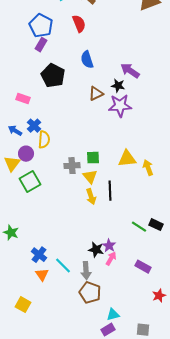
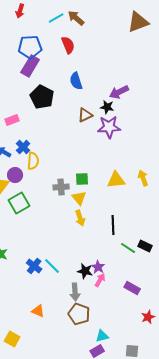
blue pentagon: (41, 26) -> (30, 47), turned -30
purple rectangle: (41, 45) -> (30, 66), size x1.5
purple arrow: (130, 71) -> (119, 92), turned -60
pink rectangle: (23, 99) -> (12, 120), turned -40
yellow arrow: (148, 168) -> (143, 178), moved
black line: (110, 191) -> (113, 225), moved
blue cross: (39, 255) -> (34, 266), moved
cyan line: (63, 266) -> (52, 266), moved
orange triangle: (42, 275) -> (38, 311), moved, turned -32
yellow square: (23, 305) -> (12, 339), moved

